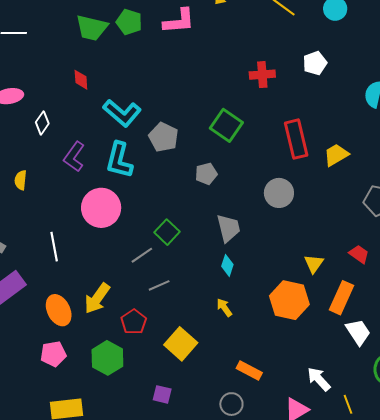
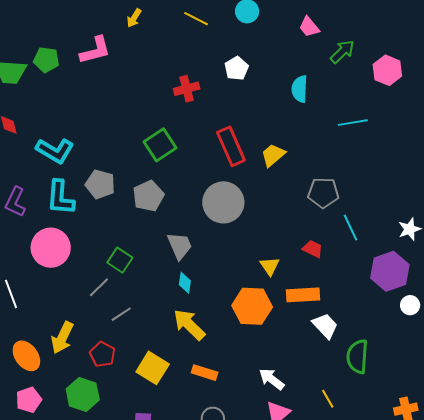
green square: (226, 125) -> (160, 145), turned 32
gray pentagon: (164, 137) -> (100, 184), moved
gray pentagon: (206, 174) -> (148, 196), size x1.4
gray circle: (279, 193) -> (223, 202), size x1.4
orange rectangle: (342, 298) -> (303, 295), turned 72
yellow arrow: (224, 308) -> (189, 325), size x1.8
orange rectangle: (249, 371) -> (205, 373), moved
white arrow: (319, 379) -> (272, 379), moved

